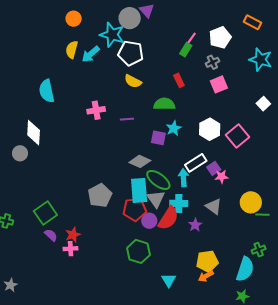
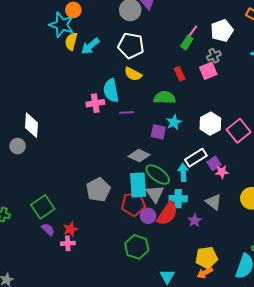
cyan star: (112, 35) -> (62, 25), moved
pink square: (219, 84) -> (208, 71), moved
cyan semicircle: (47, 91) -> (111, 91), moved

